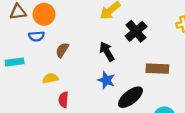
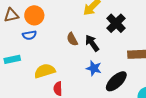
brown semicircle: (62, 50) -> (72, 39), moved, turned -56
yellow semicircle: (50, 78) -> (45, 71), size x1.5

